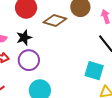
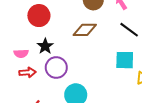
brown diamond: (55, 21) -> (85, 30), moved

